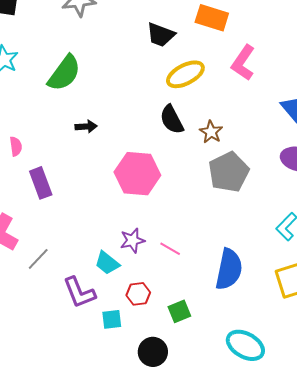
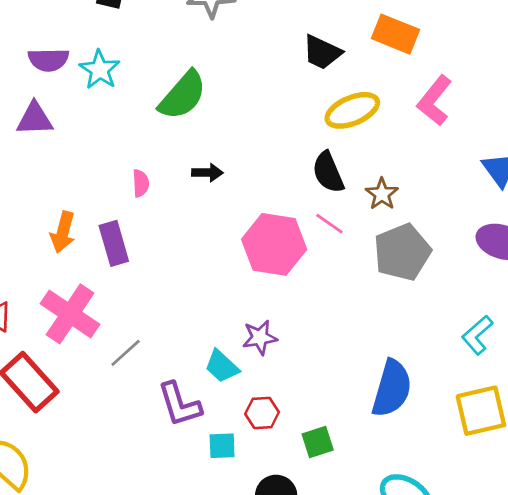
pink semicircle: (16, 146) -> (141, 183), moved
purple rectangle: (41, 183) -> (114, 243), moved
pink line: (170, 249) -> (329, 224), moved

